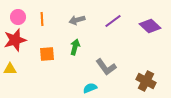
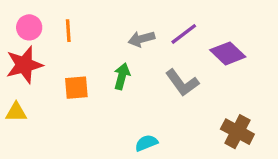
gray arrow: (77, 20) -> (141, 39), moved
purple diamond: (150, 26) -> (228, 53), moved
gray L-shape: (106, 67) -> (182, 83), moved

